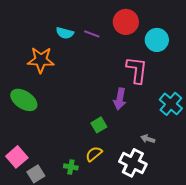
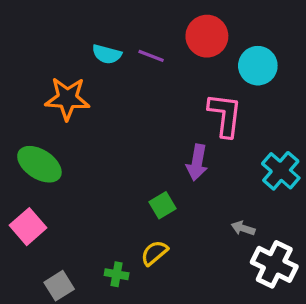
pink square: (17, 157) -> (28, 227), moved
white cross: (133, 163) -> (274, 264), moved

